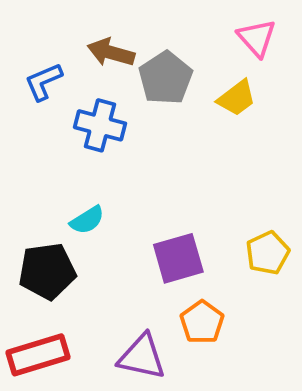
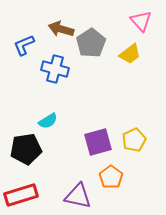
yellow pentagon: (268, 253) -> (134, 140), moved

